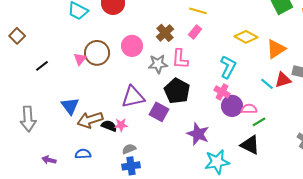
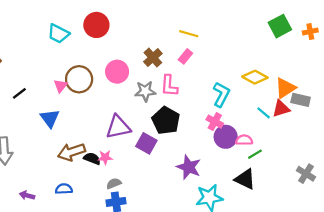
yellow diamond: (246, 37) -> (255, 77), moved
orange triangle: (276, 49) -> (285, 88), moved
blue triangle: (70, 106) -> (50, 118), moved

